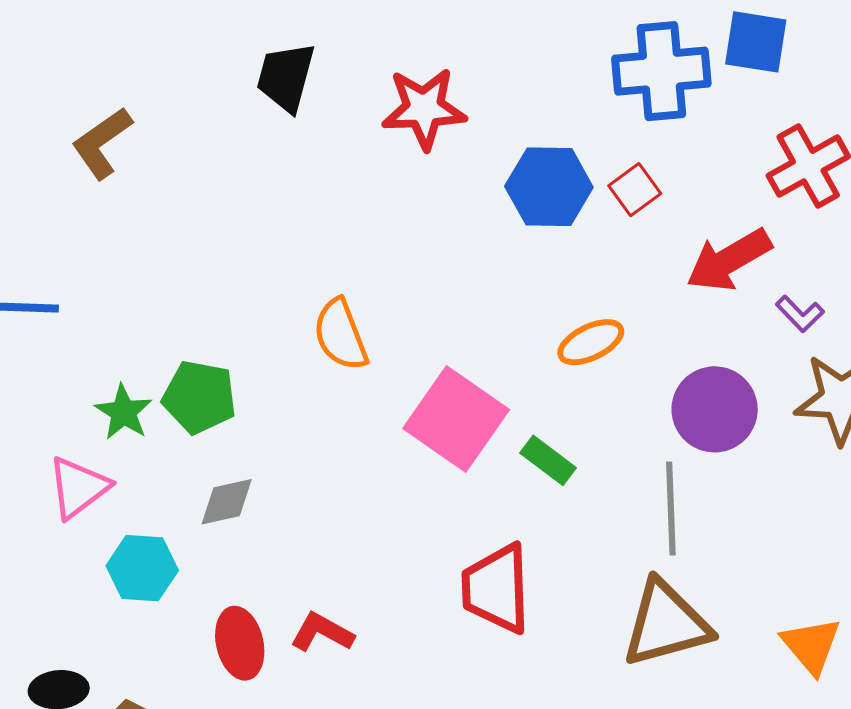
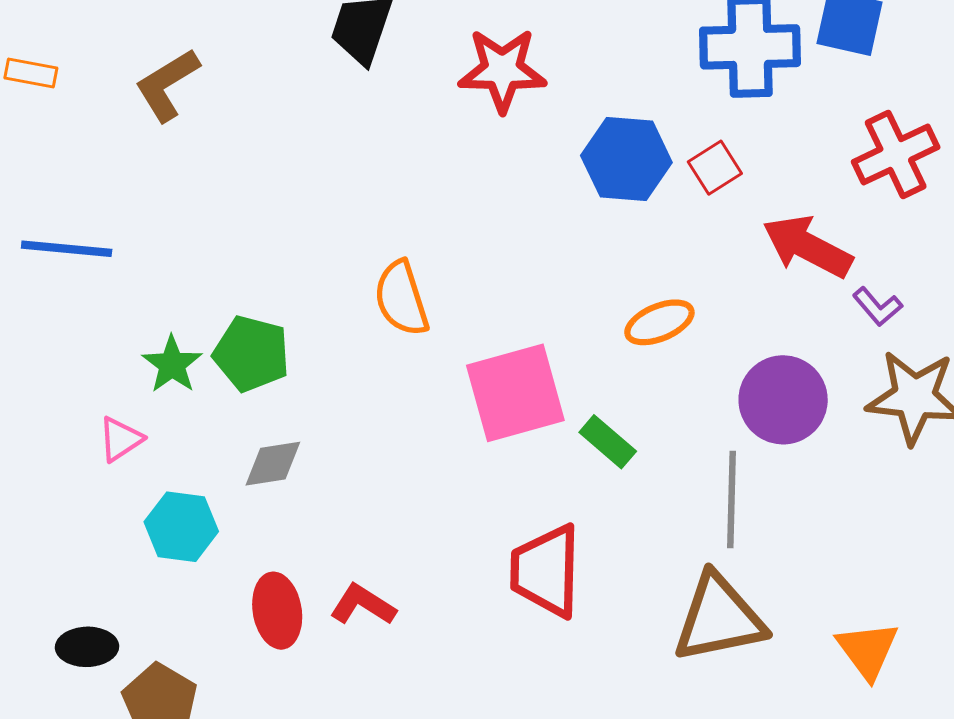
red arrow: (729, 260) -> (807, 246), turned 54
pink square: (456, 419) -> (515, 393), turned 36
pink triangle: (78, 487) -> (120, 439), size x0.7

